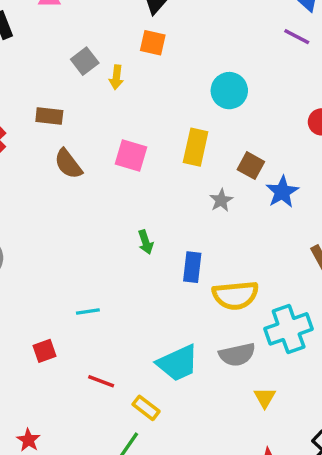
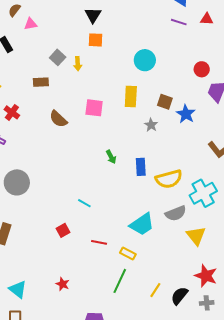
brown rectangle: (49, 116) -> (41, 82), moved
cyan line: (88, 312) -> (84, 203), turned 48
yellow triangle: (265, 398) -> (196, 236), size x1.5

